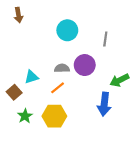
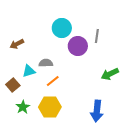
brown arrow: (18, 15) -> (17, 44), moved, turned 72
purple circle: (85, 65) -> (78, 46), moved
gray semicircle: (62, 68) -> (46, 63), moved
blue arrow: (104, 104) -> (97, 111), moved

